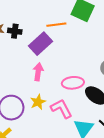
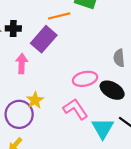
pink arrow: (38, 72) -> (22, 64), moved
yellow star: (38, 102) -> (35, 100), moved

